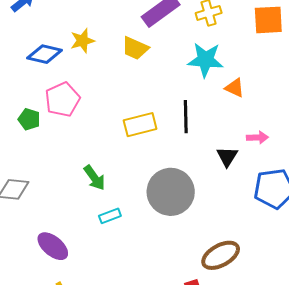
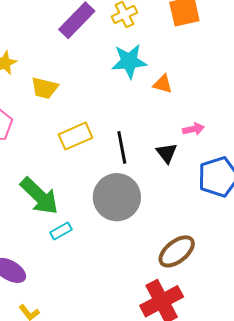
yellow trapezoid: (135, 48) -> (44, 88), moved
black line: (186, 117) -> (122, 147), moved
green arrow: (94, 178) -> (39, 196), size x1.6

